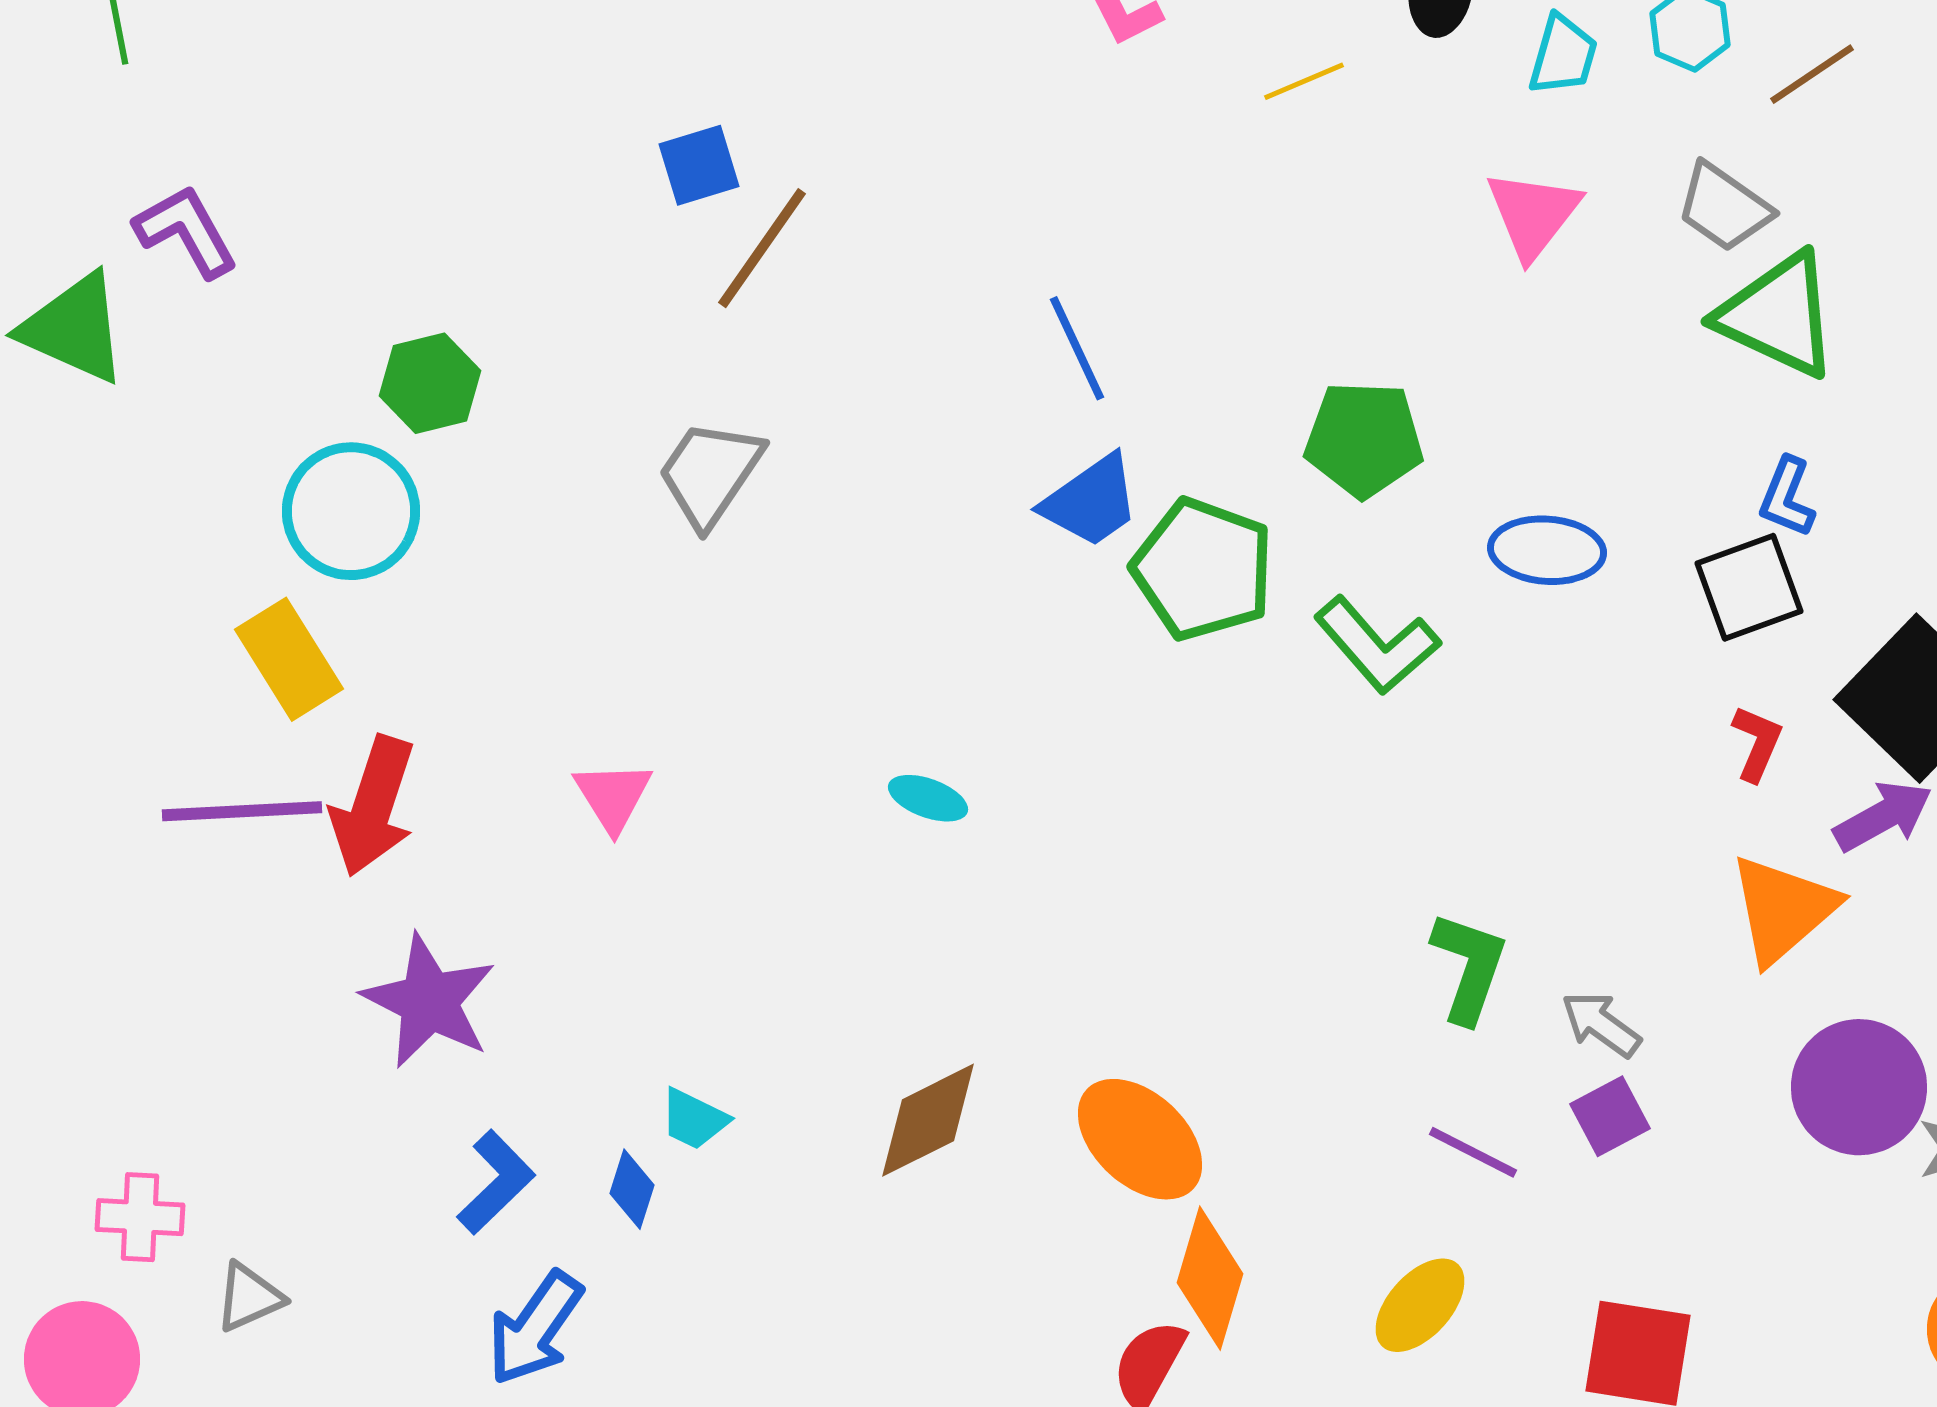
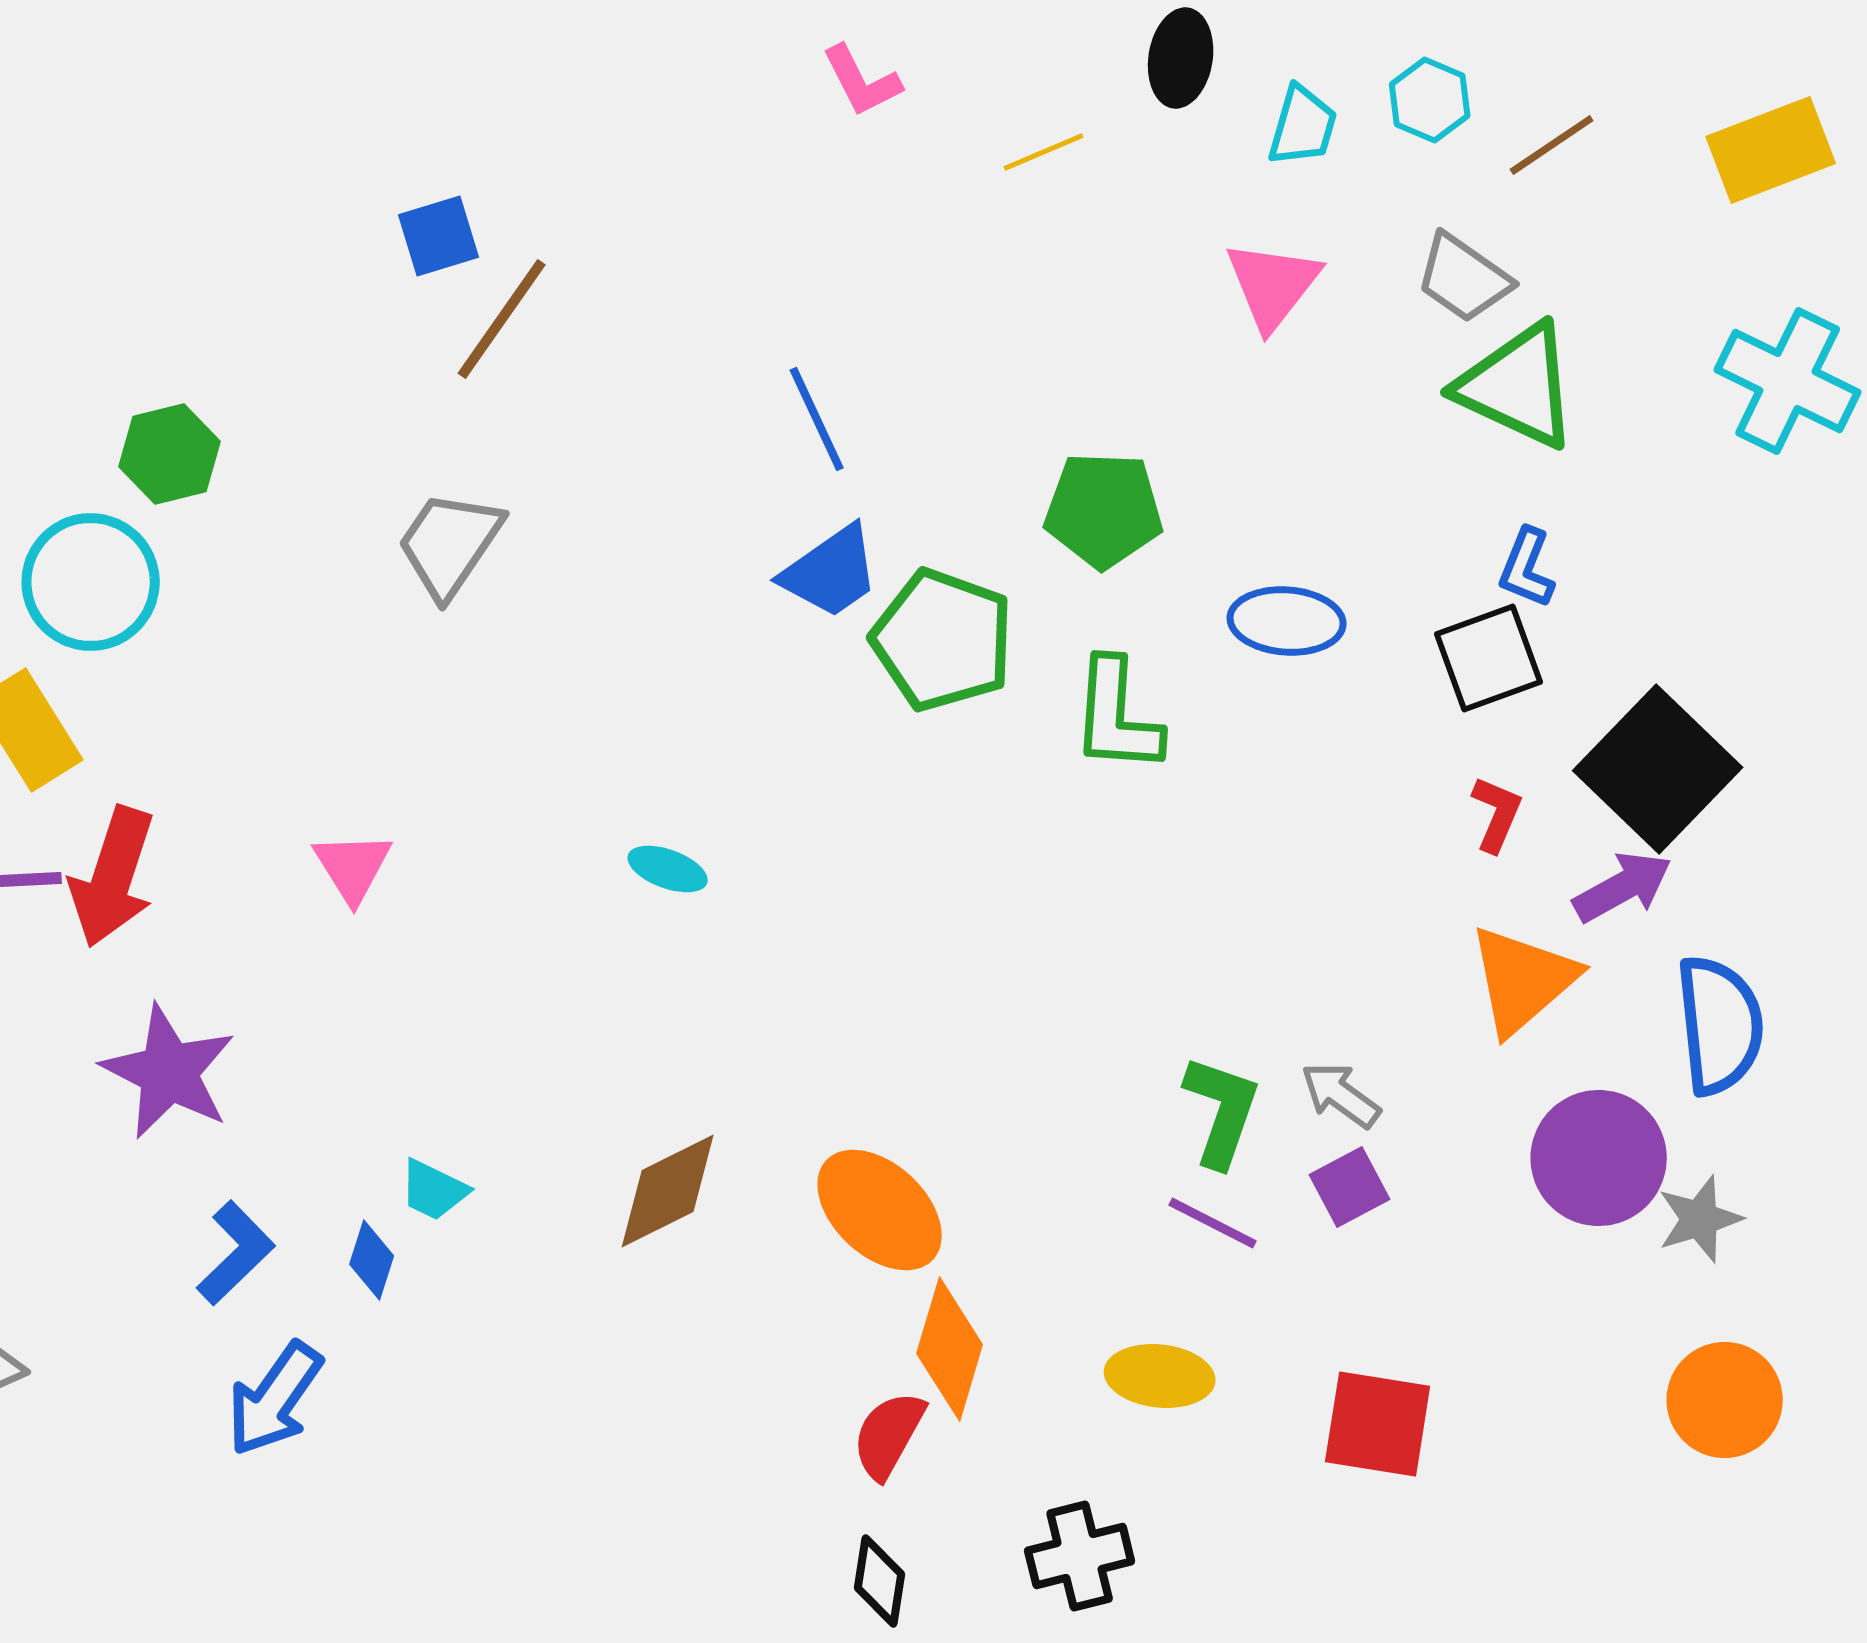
green L-shape: (1377, 645) -> (1117, 716), turned 45
green L-shape: (1469, 967) -> (1222, 1111), moved
yellow ellipse: (1420, 1305) -> (1160, 1376), turned 54

